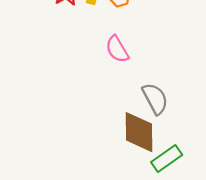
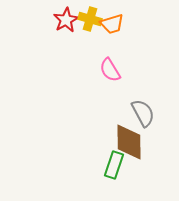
green rectangle: (167, 159) -> (114, 165), moved, turned -36

